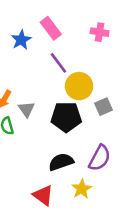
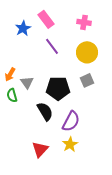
yellow circle: (79, 86) -> (87, 52), moved
purple semicircle: (100, 158) -> (71, 121), moved
black semicircle: (61, 162) -> (45, 111), moved, turned 78
red triangle: (43, 195) -> (40, 149), turned 36

